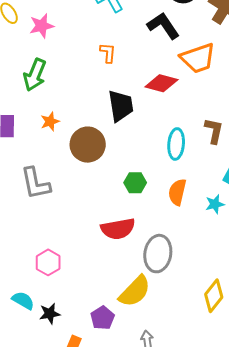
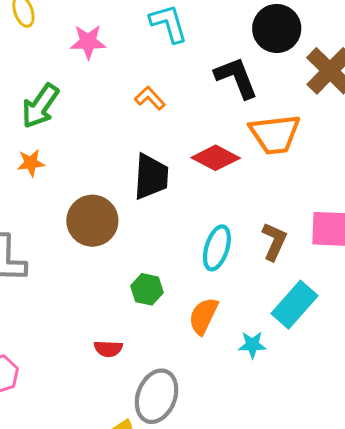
pink star: (42, 26) -> (88, 42), moved
orange L-shape: (108, 53) -> (150, 98), turned -60
orange star: (50, 121) -> (31, 163), moved
red semicircle: (118, 229) -> (108, 349), size x0.6

